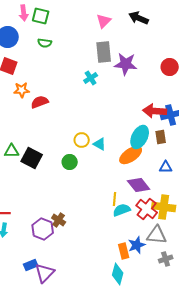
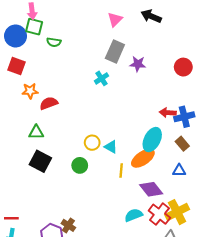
green square: (41, 16) -> (34, 27), moved
gray rectangle: (104, 52) -> (115, 52), turned 30
purple star: (126, 64) -> (138, 64), size x0.7
red arrow: (155, 111) -> (168, 113), size x0.7
brown rectangle: (161, 137) -> (182, 144), moved, turned -32
green triangle: (12, 151) -> (36, 132), moved
yellow line: (115, 199) -> (121, 171), moved
yellow cross: (164, 207) -> (177, 212), turned -35

